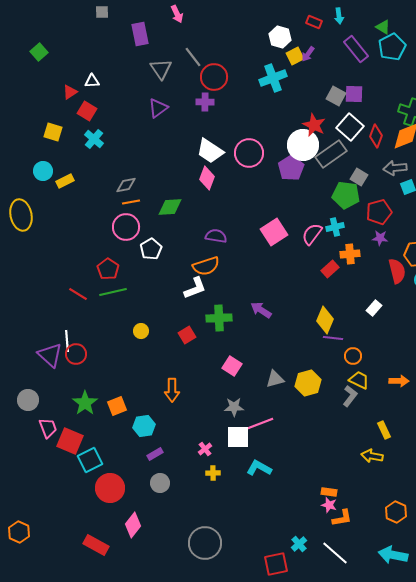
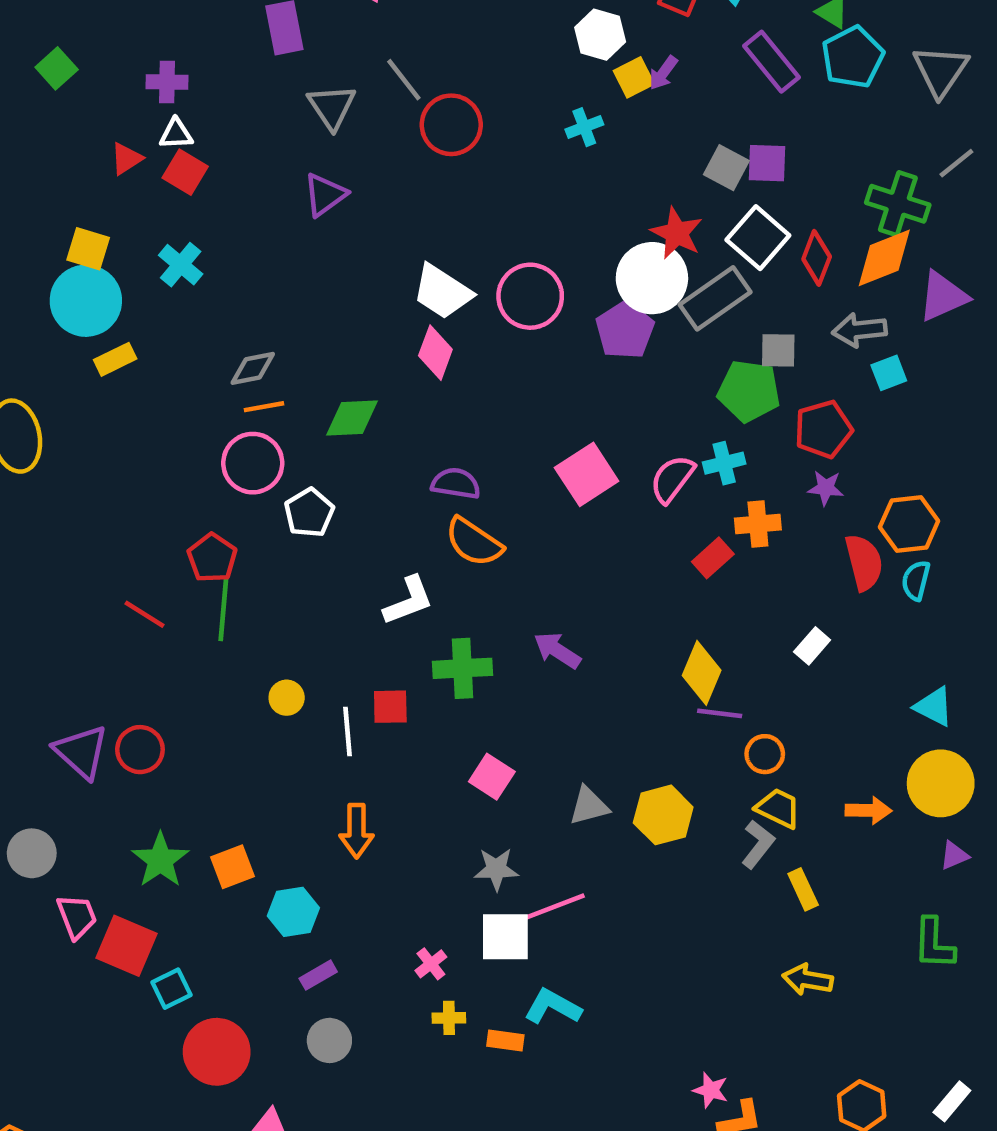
cyan cross: (273, 78) -> (584, 127), size x0.6
purple cross: (205, 102) -> (167, 82), moved
red square: (87, 111) -> (185, 172), moved
cyan circle: (43, 171) -> (86, 301), moved, size x1.6
gray square: (359, 177) -> (778, 350), turned -30
orange semicircle: (206, 266) -> (474, 542), moved, turned 52
green line: (113, 292) -> (223, 610), turned -72
red square: (187, 335) -> (390, 707), turned 30
white line: (67, 341) -> (347, 731), moved
yellow rectangle: (384, 430) -> (803, 889), moved
cyan square: (90, 460) -> (172, 989), size x0.7
orange rectangle: (329, 492) -> (505, 1040), moved

